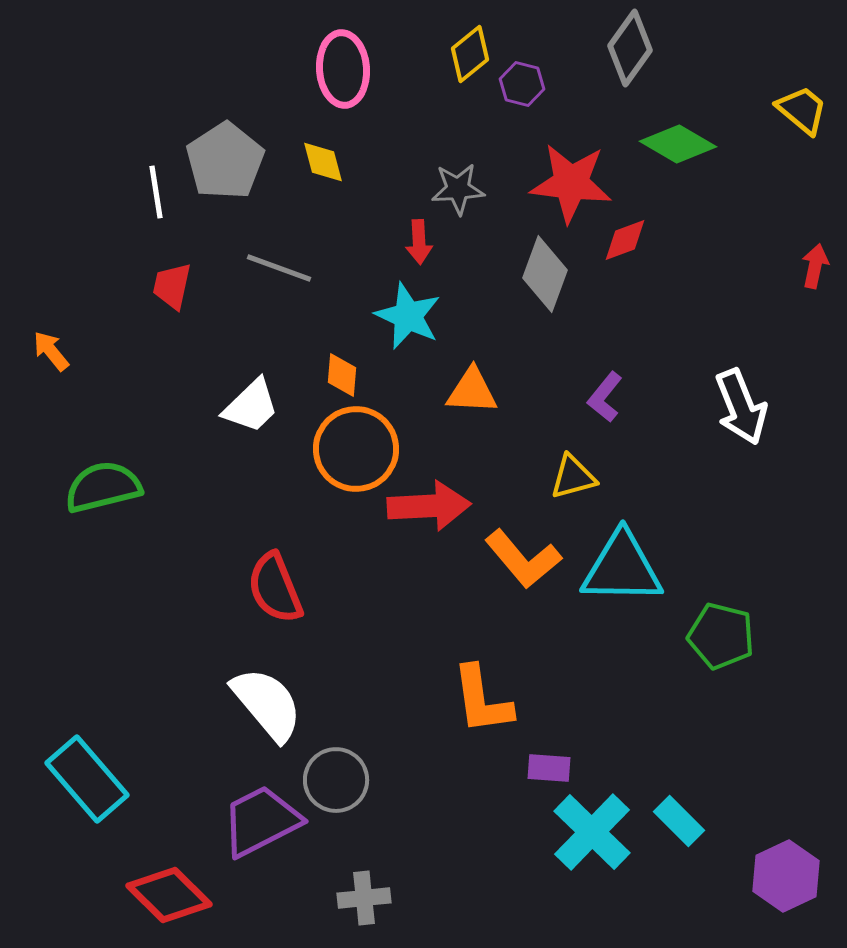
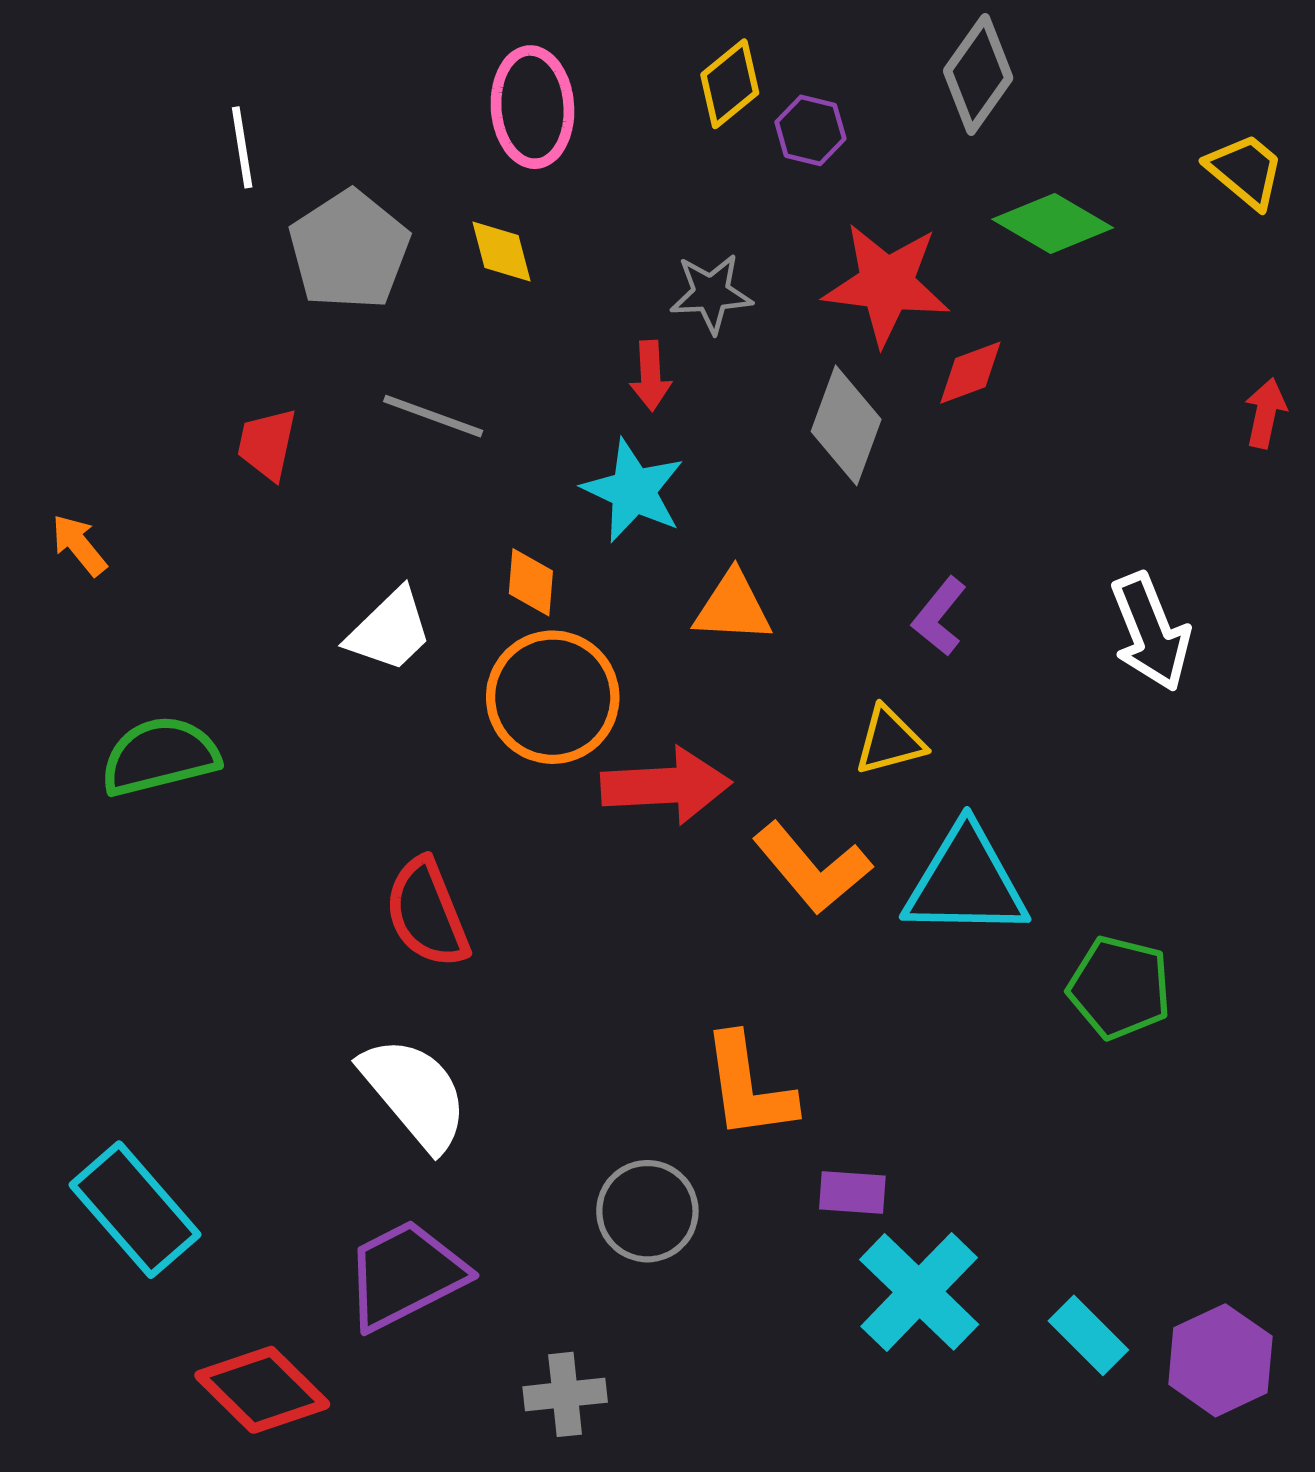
white line: (156, 192) -> (242, 147), moved
gray circle: (336, 780) -> (647, 1211), moved
cyan rectangle: (679, 821) -> (1088, 1335), moved

